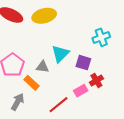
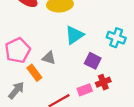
cyan cross: (101, 37) -> (116, 38), turned 30
cyan triangle: (60, 54) -> (74, 35), moved

